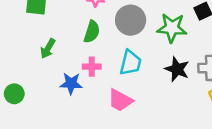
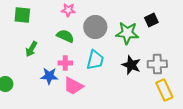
green semicircle: (92, 32) -> (65, 36), turned -84
pink trapezoid: (120, 100) -> (73, 86), moved

